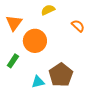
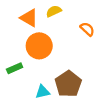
orange triangle: (14, 23) -> (29, 18), moved, turned -36
green rectangle: (13, 61) -> (15, 68), turned 32

